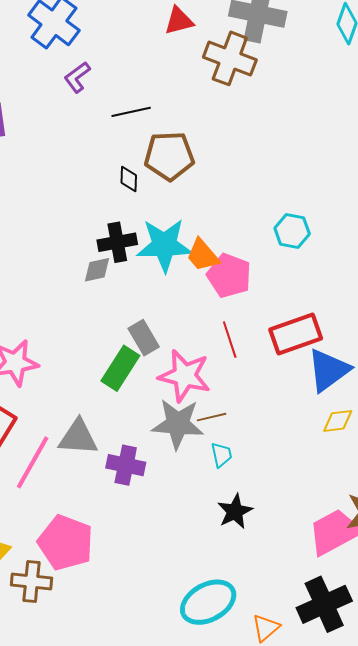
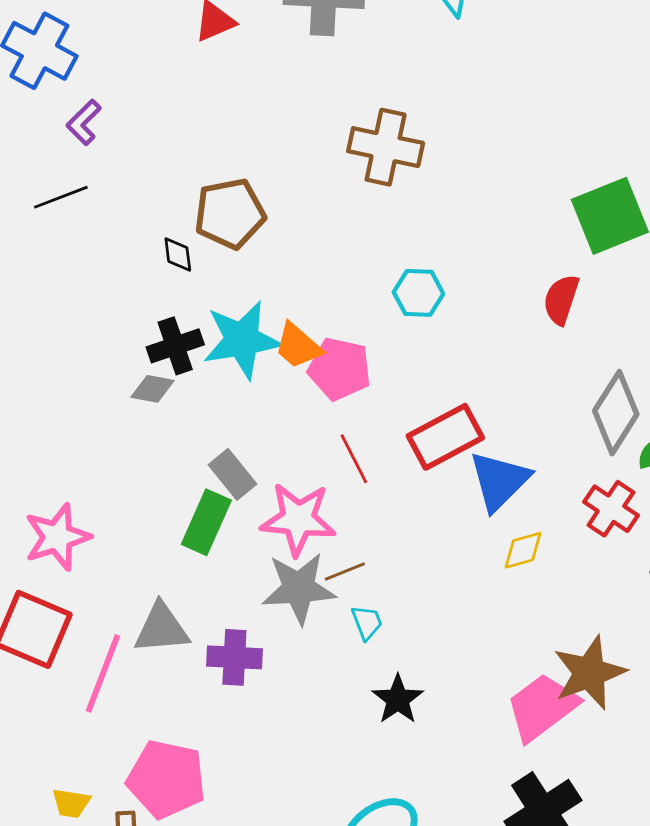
brown cross: (230, 58) -> (386, 147), moved
black line: (131, 112) -> (61, 197), moved
gray diamond: (97, 270) -> (152, 389), turned 32

